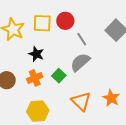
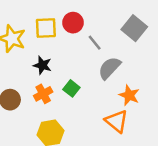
gray semicircle: (80, 62) -> (109, 68), moved
orange star: (111, 98) -> (129, 95), moved
orange triangle: (81, 101) -> (117, 121), moved

